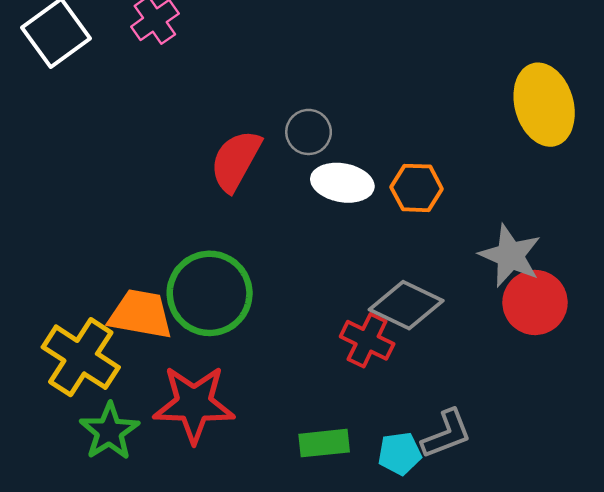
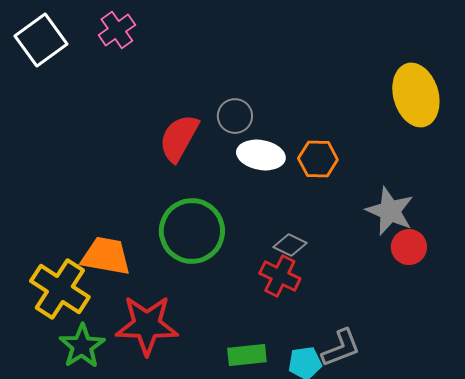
green circle: (210, 293) -> (192, 231), moved
red circle: (535, 302) -> (409, 247), size x0.7
gray diamond: (406, 305) -> (290, 245), moved, size x0.6

